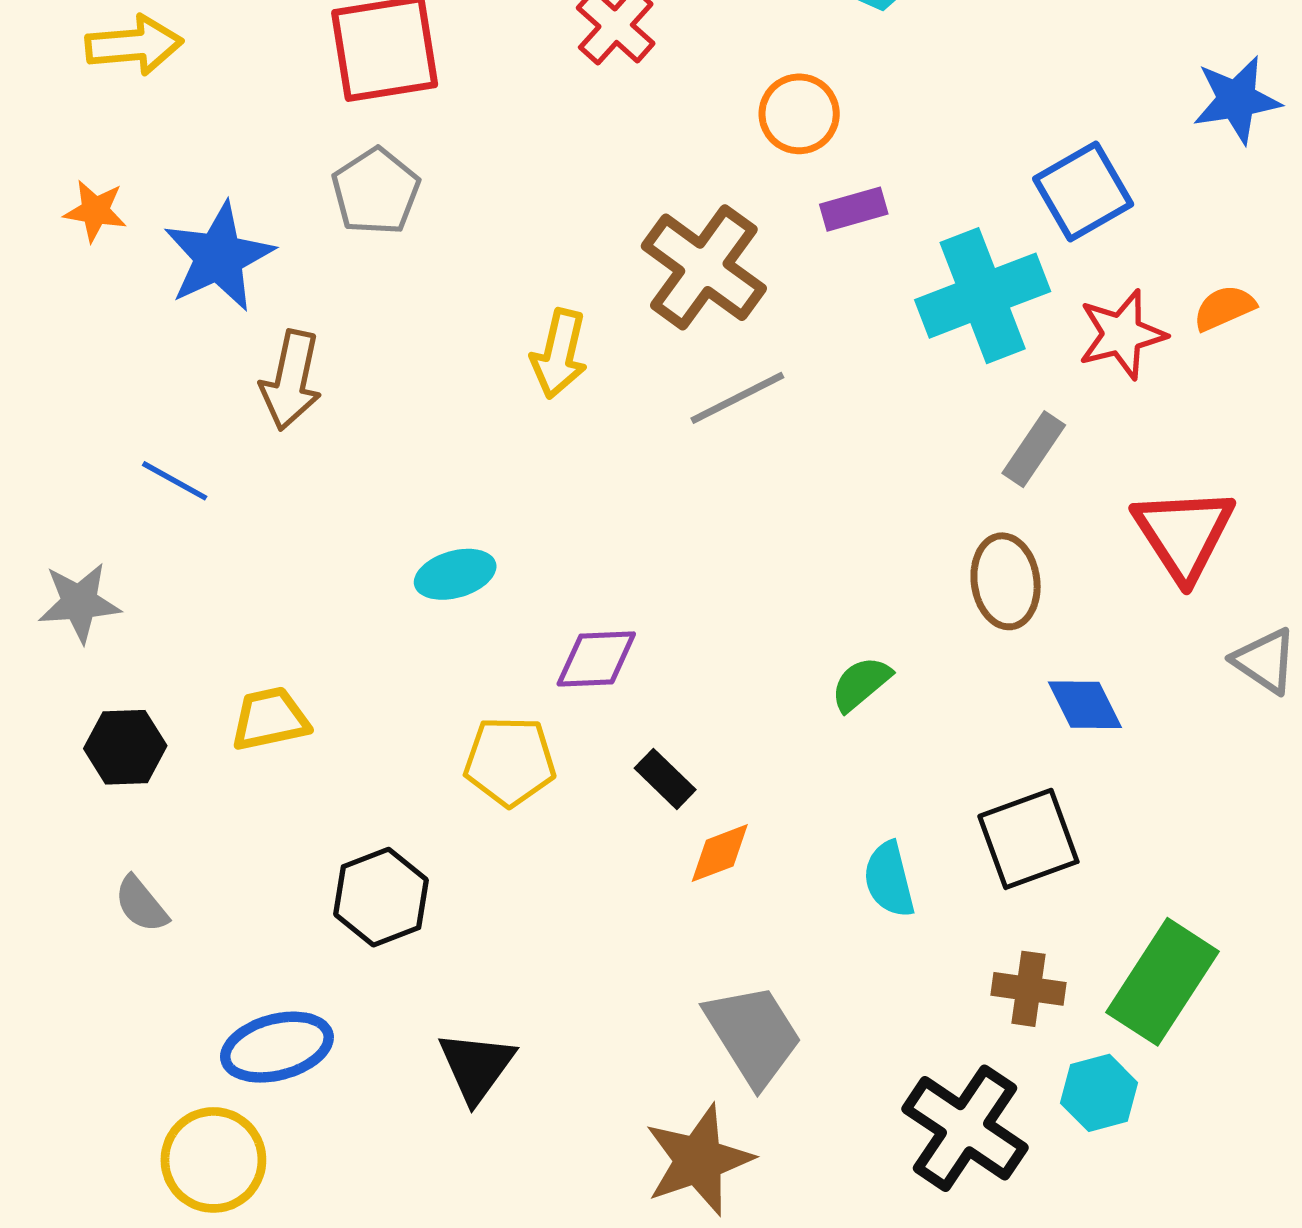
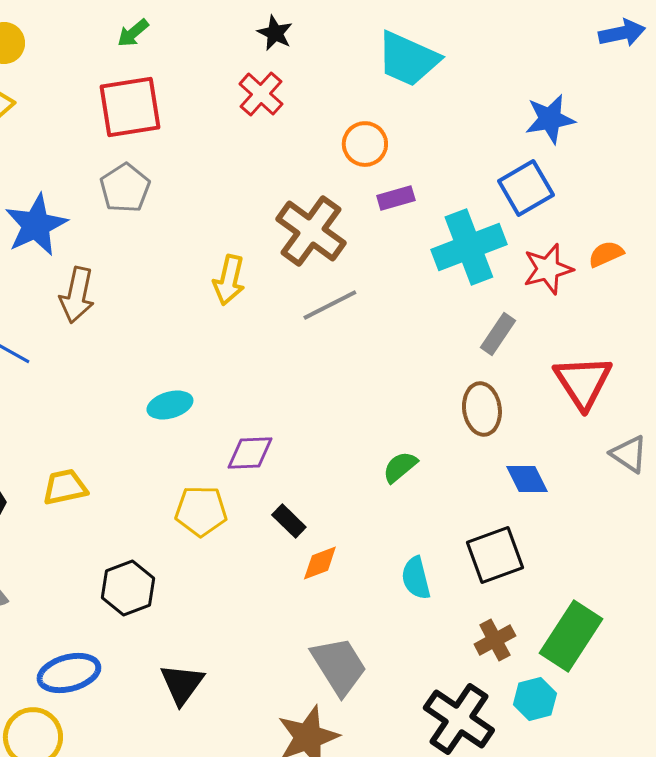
blue star: (1237, 100) -> (550, 119), moved
brown cross: (1028, 989) -> (495, 640), turned -36

